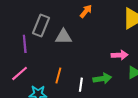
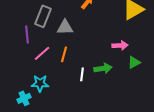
pink line: (20, 73) -> (42, 53), moved
orange line: (58, 76) -> (64, 54), moved

